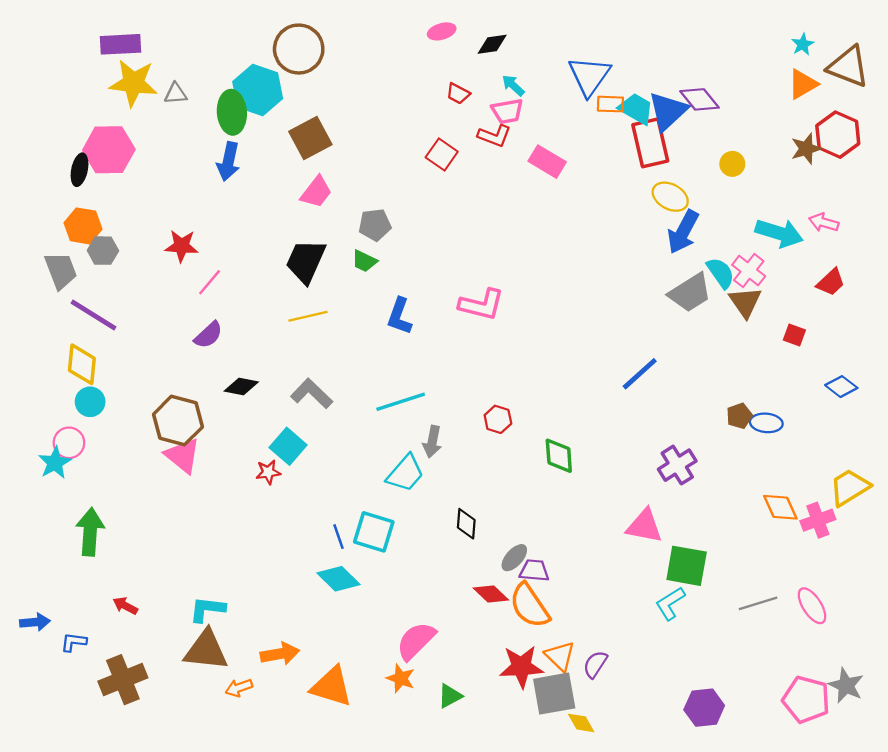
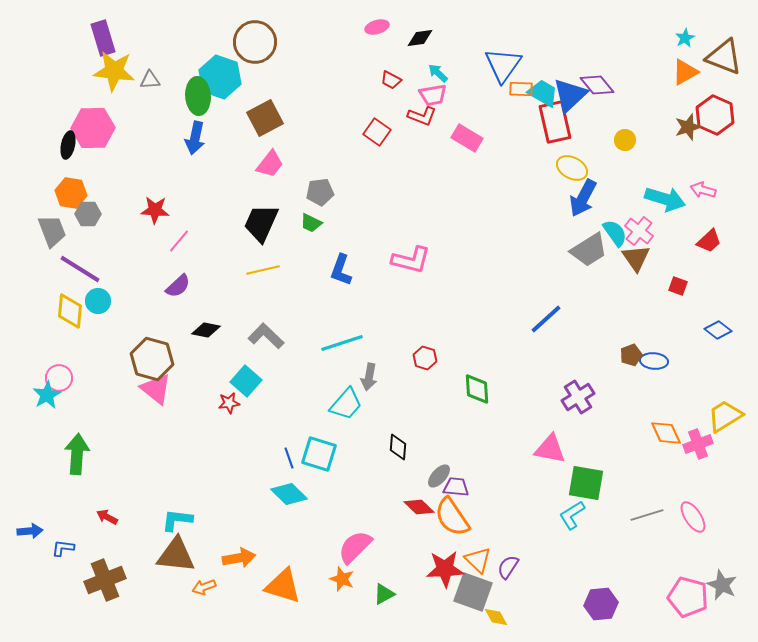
purple rectangle: (121, 44) -> (103, 38), turned 76
cyan circle: (90, 402) -> (98, 301), moved
gray square: (554, 694) -> (473, 592), turned 30

